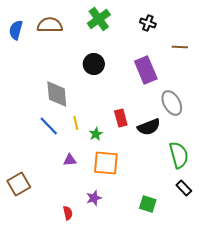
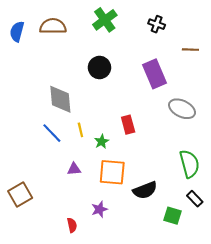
gray ellipse: (172, 103) -> (182, 109), turned -35
black semicircle: (149, 127) -> (145, 190), moved
green square: (148, 204) -> (172, 216), moved

